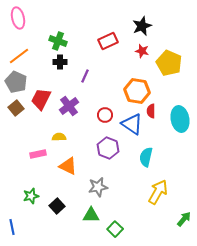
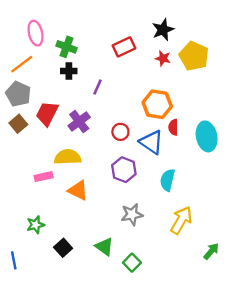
pink ellipse: (18, 18) -> (36, 33), moved
yellow pentagon: (169, 63) -> (194, 56), moved
yellow semicircle: (59, 137) -> (68, 157), size x1.6
gray star: (98, 187) -> (132, 214), moved
black square: (57, 206) -> (63, 248), moved
green triangle: (91, 215) -> (104, 247), turned 36

